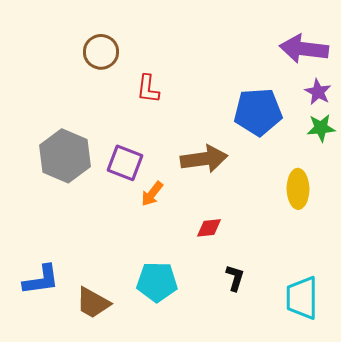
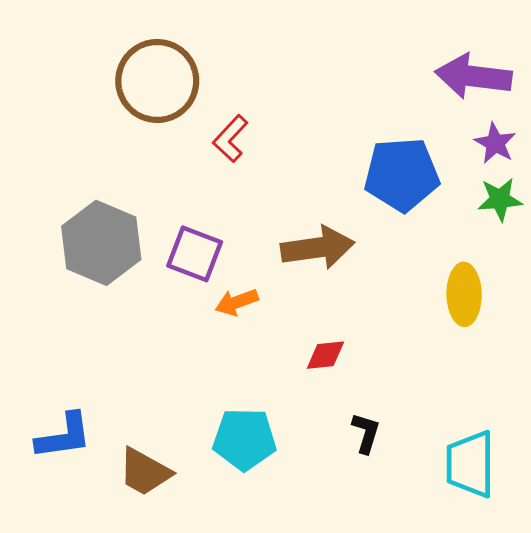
brown circle: (101, 52) -> (157, 81), size x1.5
red L-shape: (148, 89) -> (230, 139), turned 36
orange arrow: (152, 194) -> (237, 302), turned 32

